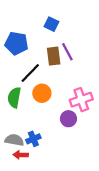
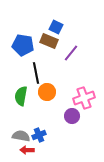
purple line: (67, 52) -> (71, 53), turned 66
brown rectangle: (54, 56) -> (49, 41), moved, turned -60
black line: (30, 73) -> (36, 73), turned -55

